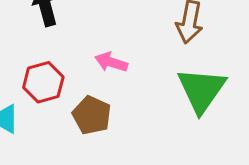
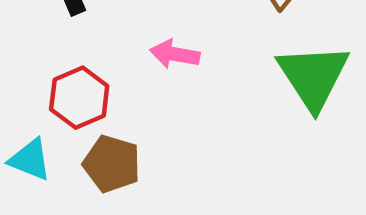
brown pentagon: (92, 115) -> (112, 164), moved

